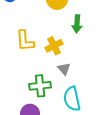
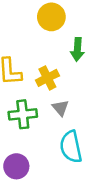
green cross: (40, 86) -> (23, 114), moved

